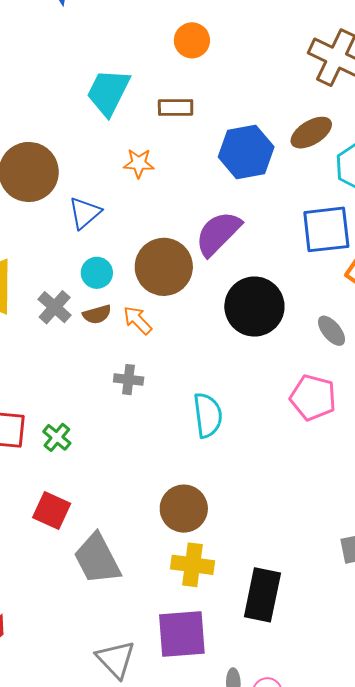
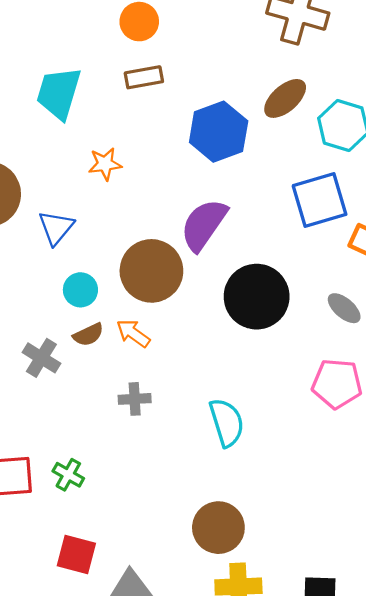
brown rectangle: (176, 108) -> (144, 77), moved
gray cross: (55, 307) -> (41, 358), moved

